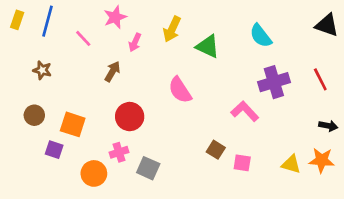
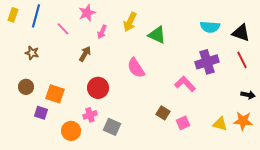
black triangle: (327, 25) -> (241, 33), moved
cyan semicircle: (261, 36) -> (210, 27), moved, turned -48
pink square: (242, 163) -> (183, 123), turned -32

